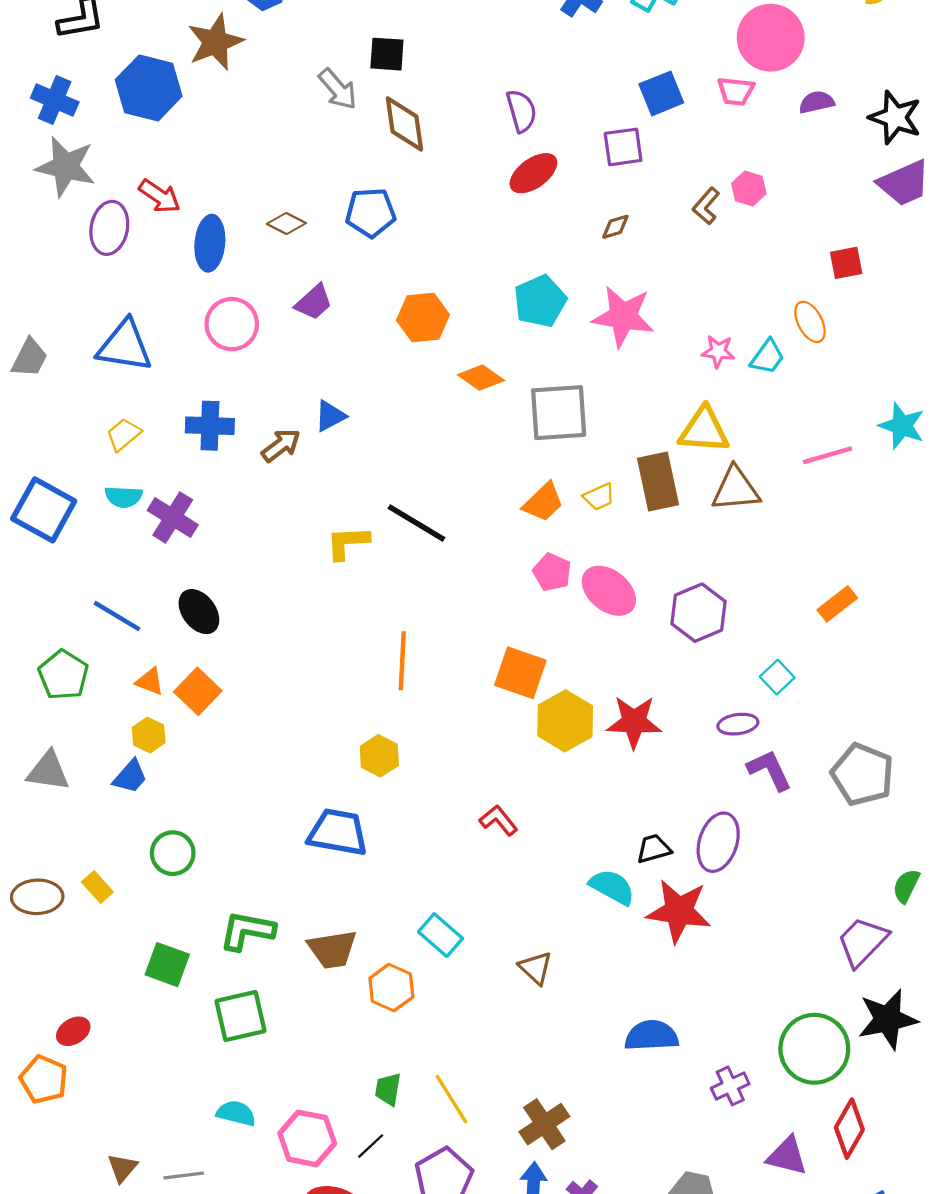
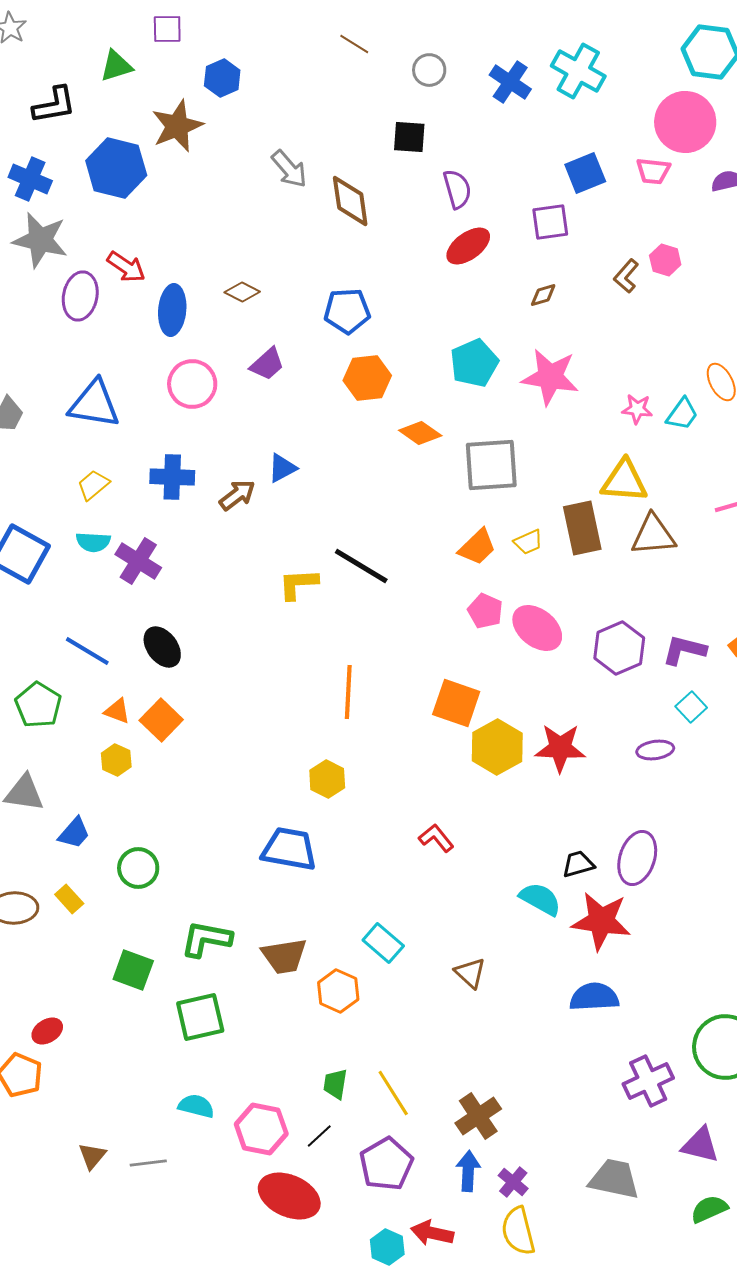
black square: (387, 54) -> (409, 137), moved
blue pentagon: (371, 213) -> (347, 311), moved
purple L-shape: (770, 770) -> (684, 650), moved, turned -51
blue trapezoid: (130, 777) -> (74, 833), moved
blue semicircle: (651, 1036) -> (594, 997), moved
purple cross: (730, 1086) -> (648, 1081), size x1.4

